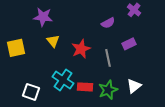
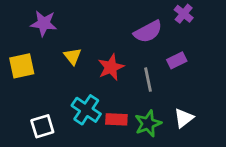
purple star: (43, 17) -> (44, 23), moved
purple semicircle: (108, 23) -> (148, 32), size x1.5
white square: (31, 92) -> (42, 126), turned -36

